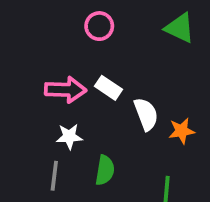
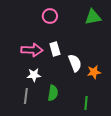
green triangle: (180, 28) -> (93, 17), turned -36
white rectangle: (109, 88) -> (55, 49), turned 40

